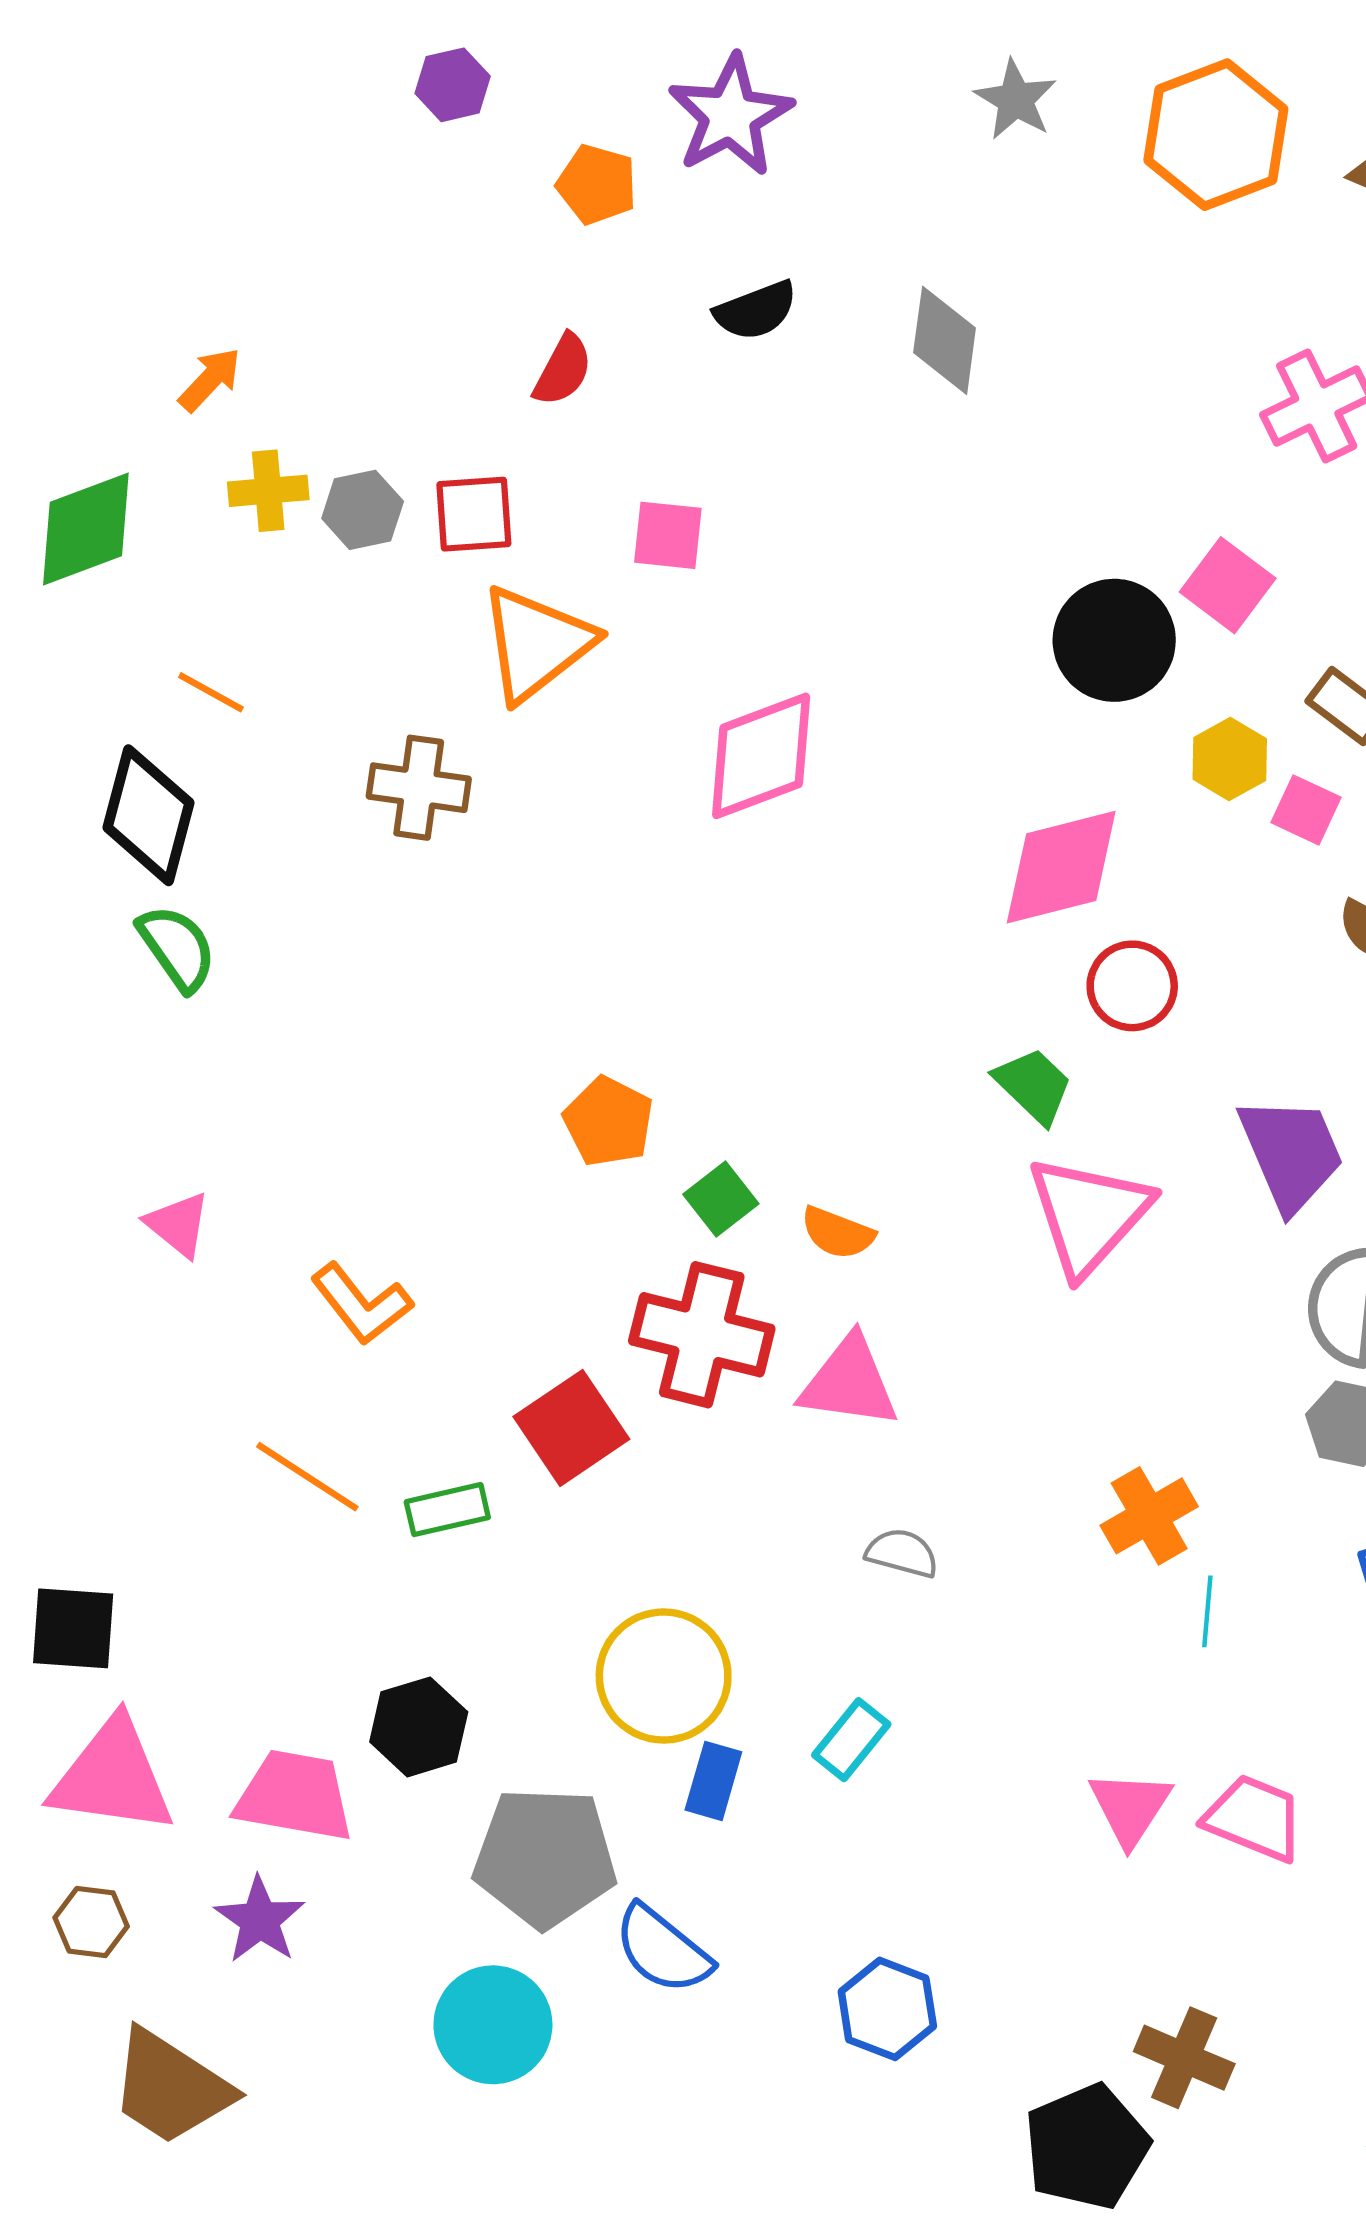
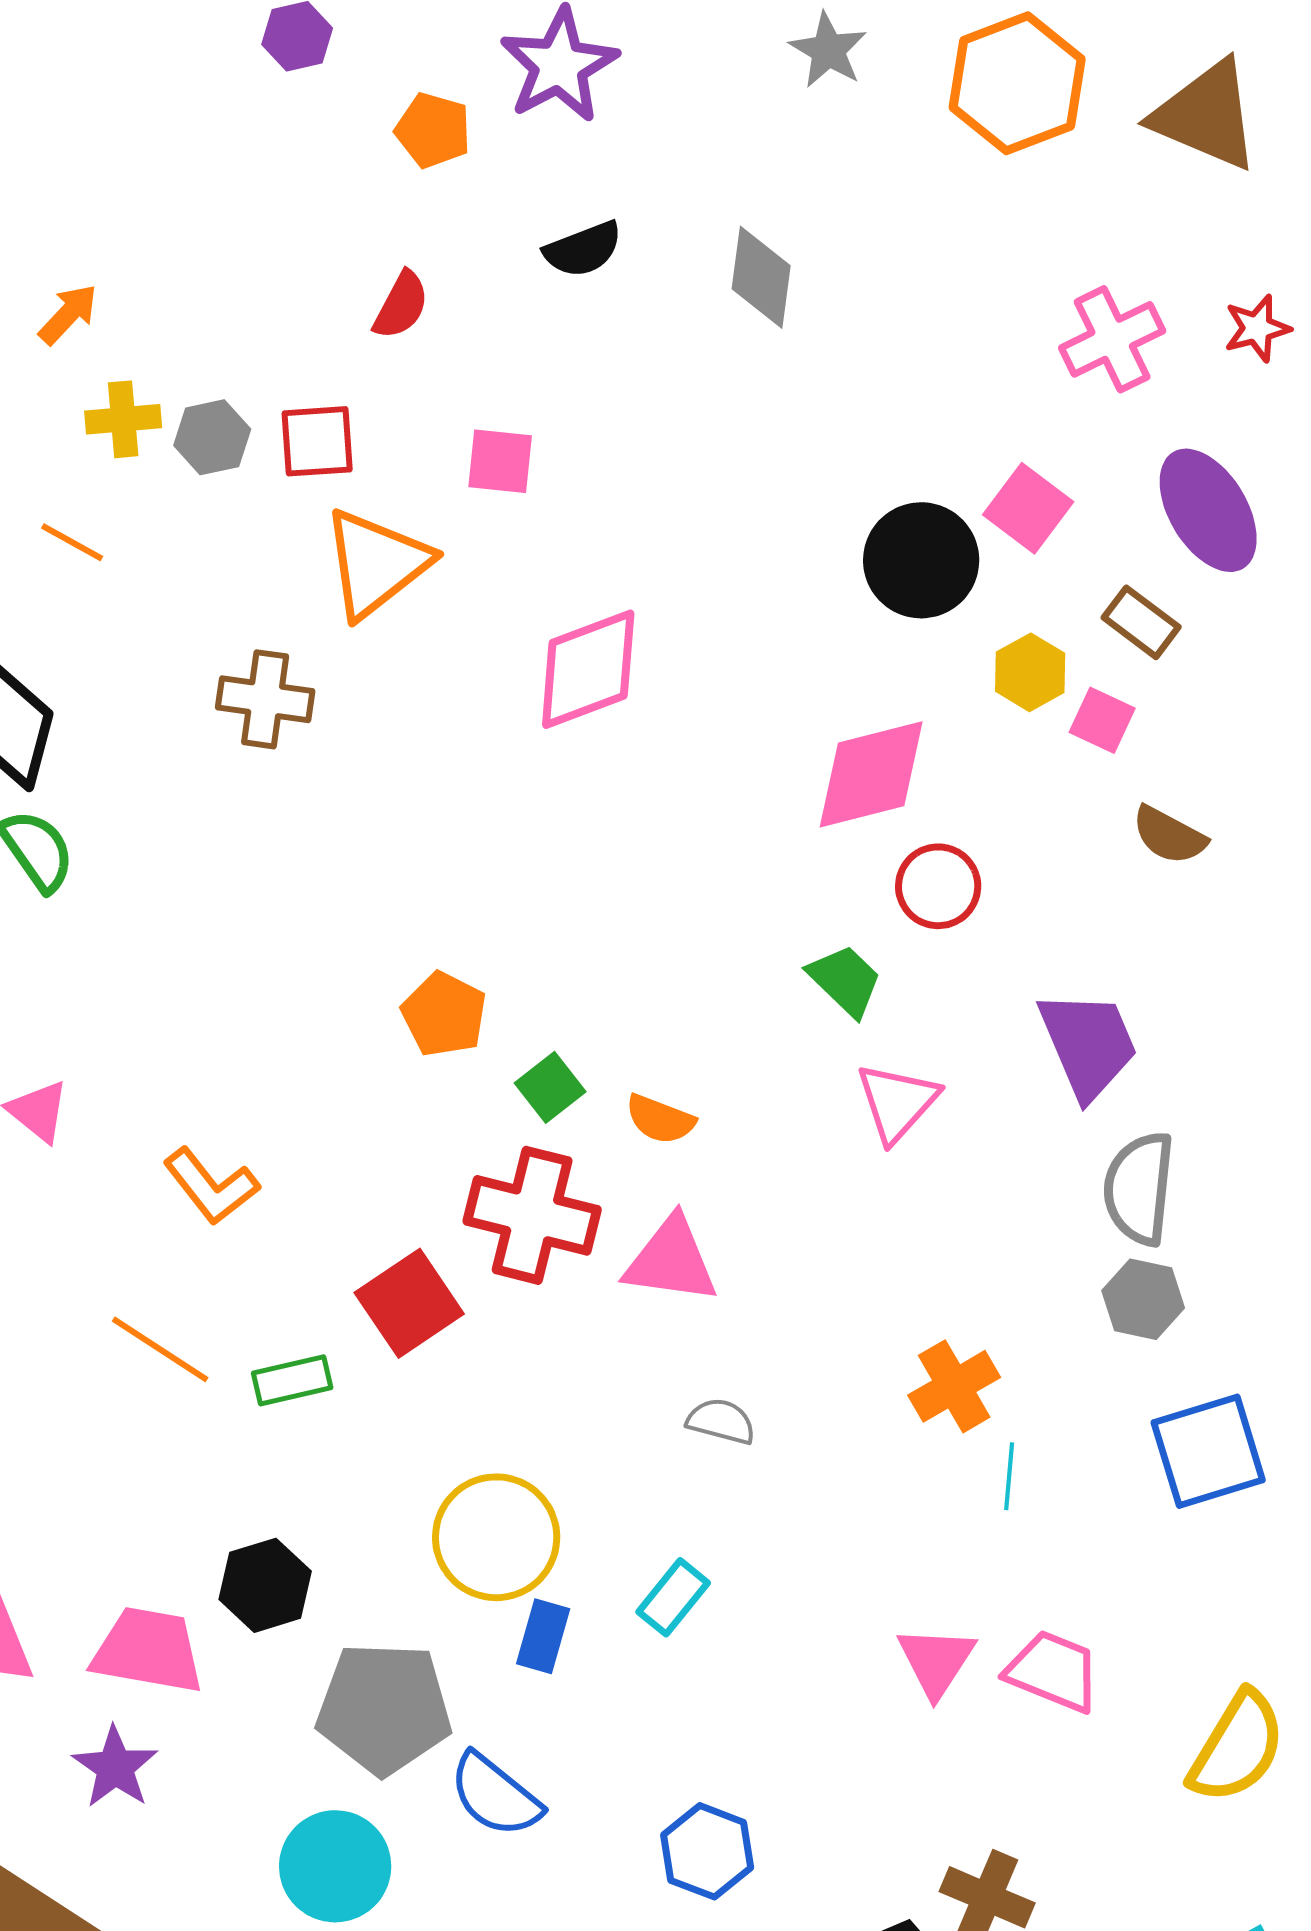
orange line: (211, 692) -> (72, 542), moved
pink triangle: (1089, 1215) -> (897, 1102), size x0.7

